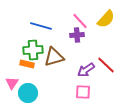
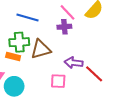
red line: (106, 65) -> (94, 74), moved
purple arrow: (86, 70) -> (74, 63), turned 42
pink square: (83, 92) -> (58, 81), moved

